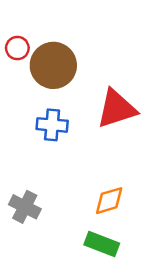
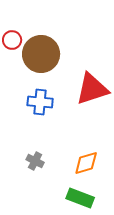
gray cross: (25, 207) -> (35, 161), moved, size x0.7

